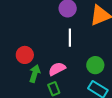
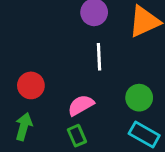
green arrow: (35, 74) -> (24, 127), moved

